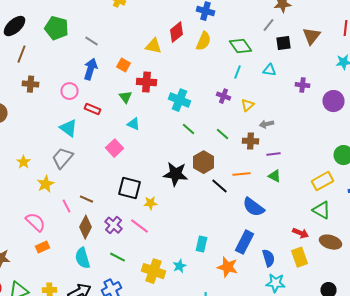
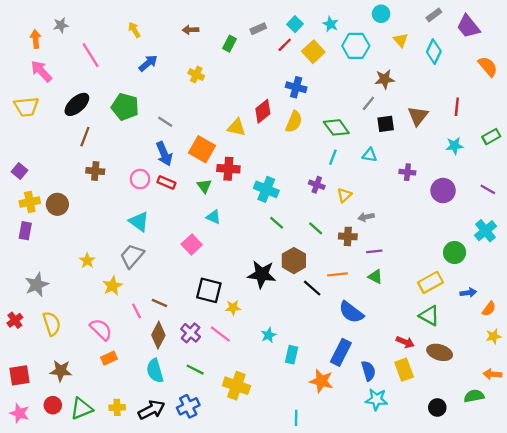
orange square: (124, 65) -> (202, 149), size x1.6
blue arrow: (90, 69) -> (164, 154), turned 140
red rectangle: (92, 109) -> (166, 183), moved
cyan star: (180, 266) -> (269, 335), moved

